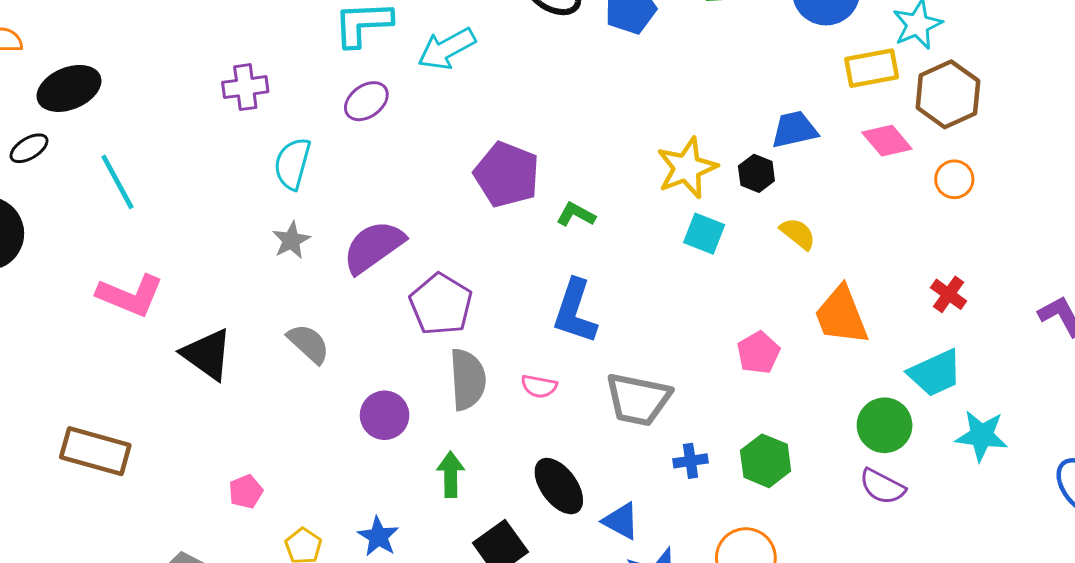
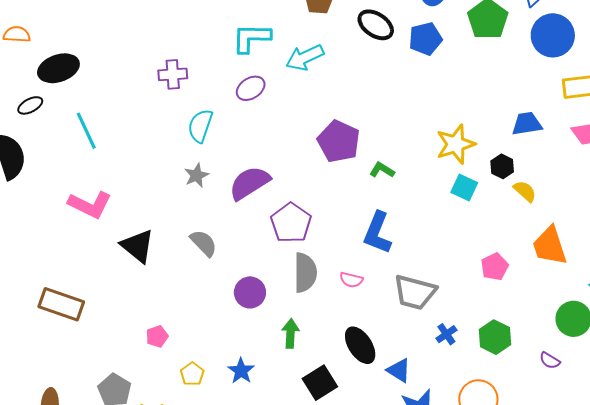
black hexagon: (756, 173) -> (502, 166), moved
blue cross: (691, 461) -> (446, 334), turned -30
purple semicircle: (882, 487) -> (550, 361), moved, size x0.7

